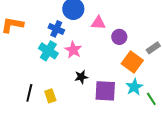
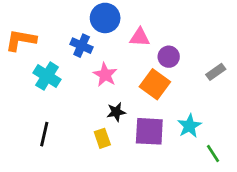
cyan cross: (48, 51) -> (47, 76), moved
orange square: (132, 62) -> (155, 84), moved
yellow rectangle: (50, 96) -> (102, 138), moved
green line: (151, 99) -> (213, 153), moved

